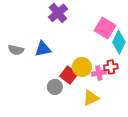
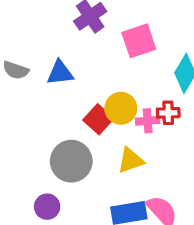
pink square: (105, 28) -> (139, 41), moved, turned 35
gray circle: (55, 87) -> (71, 161), moved, size x1.6

